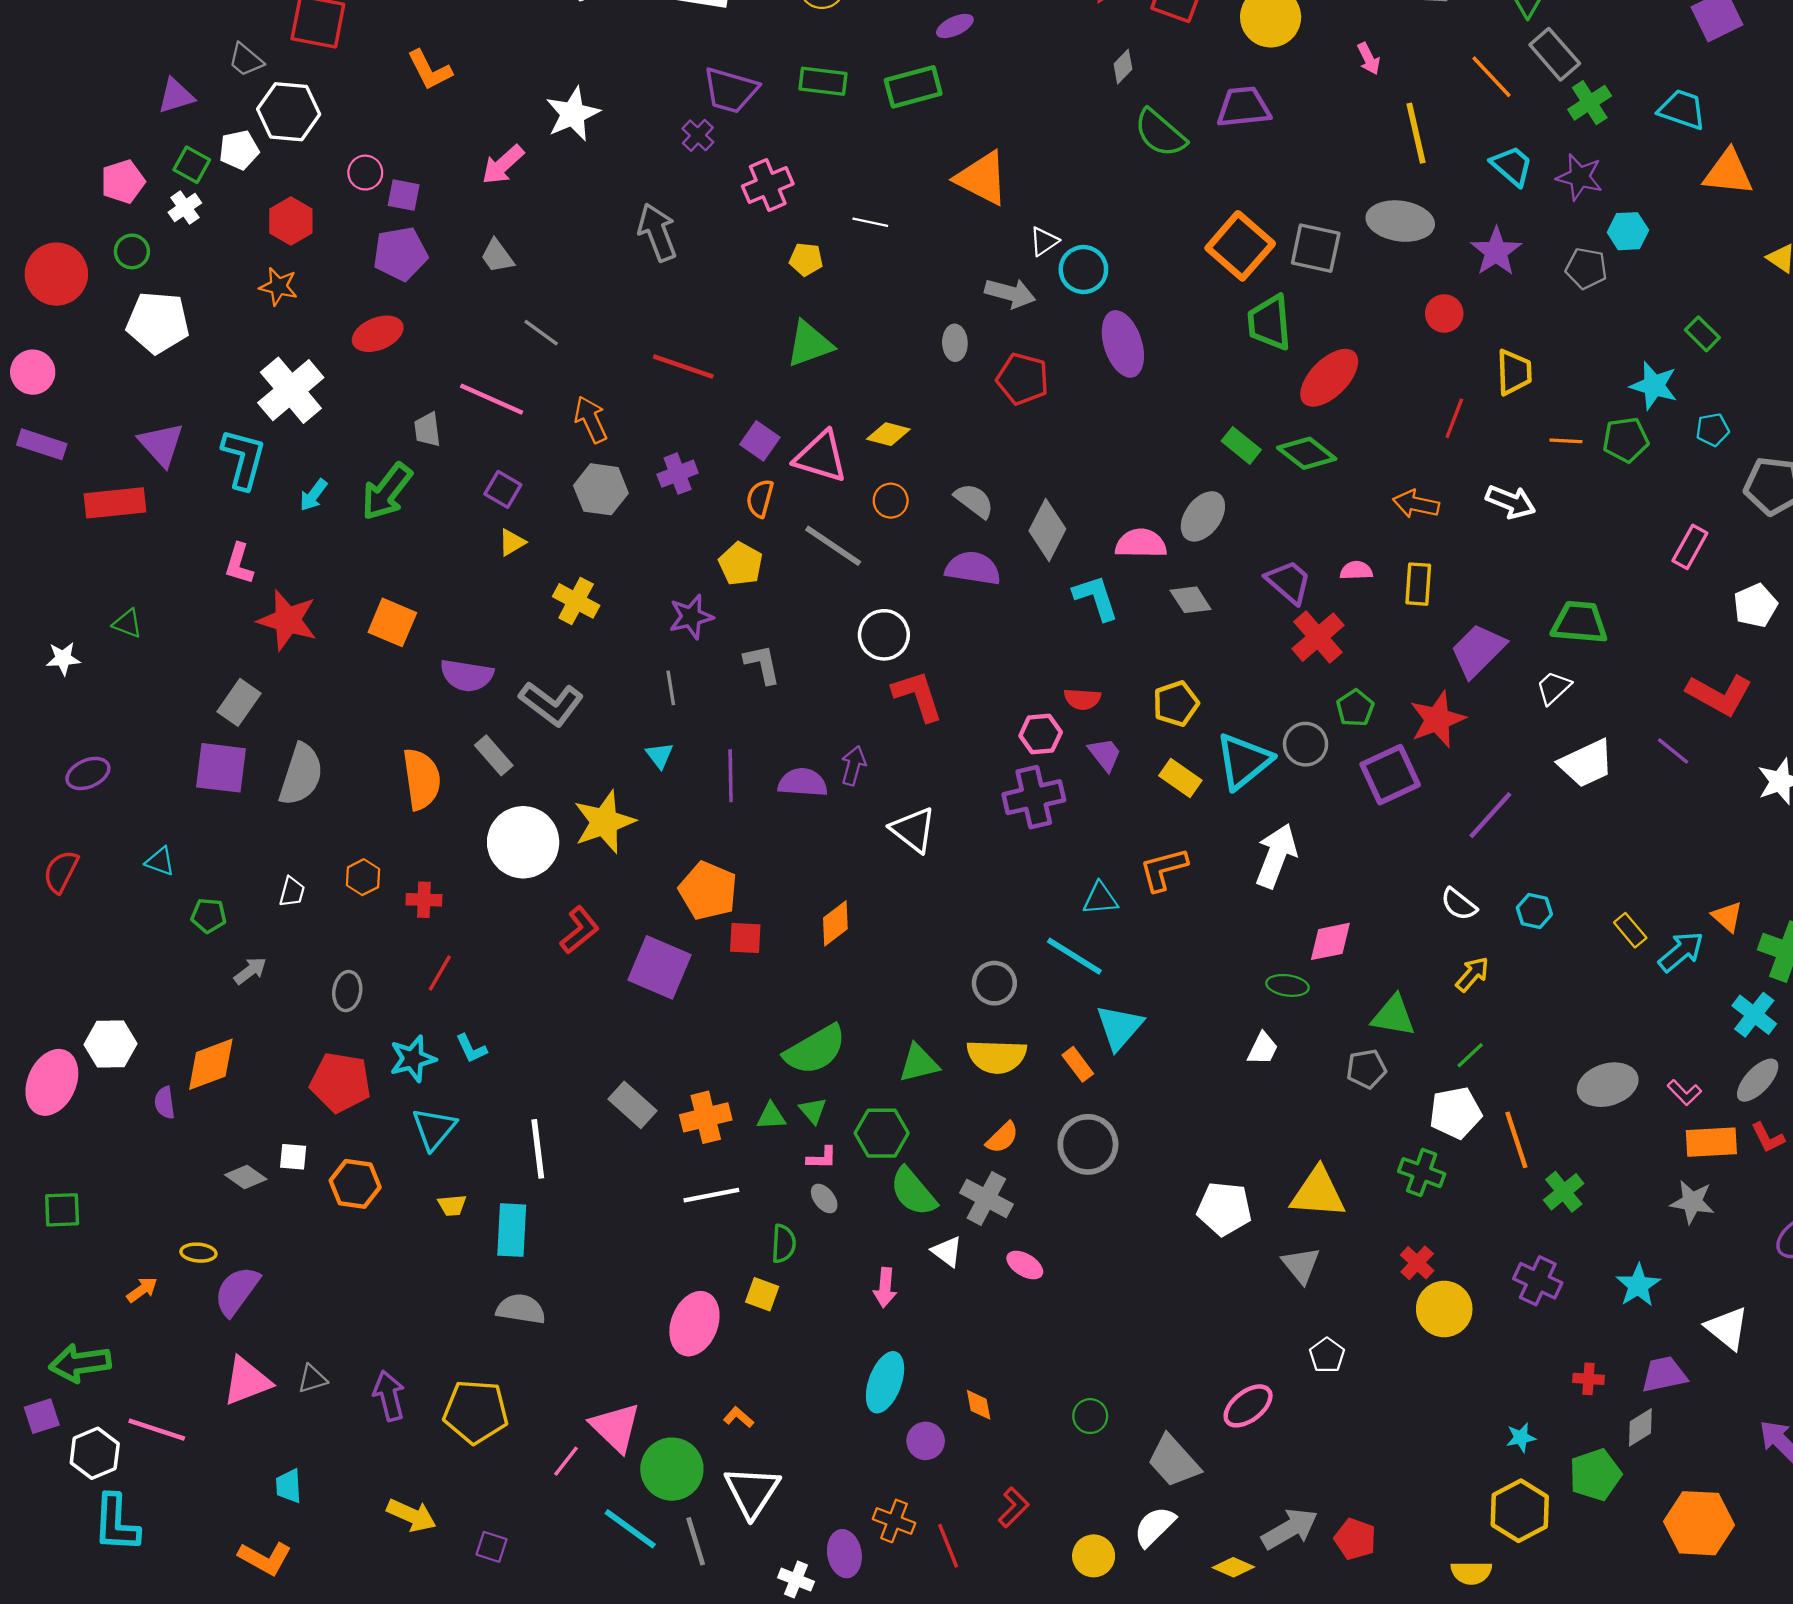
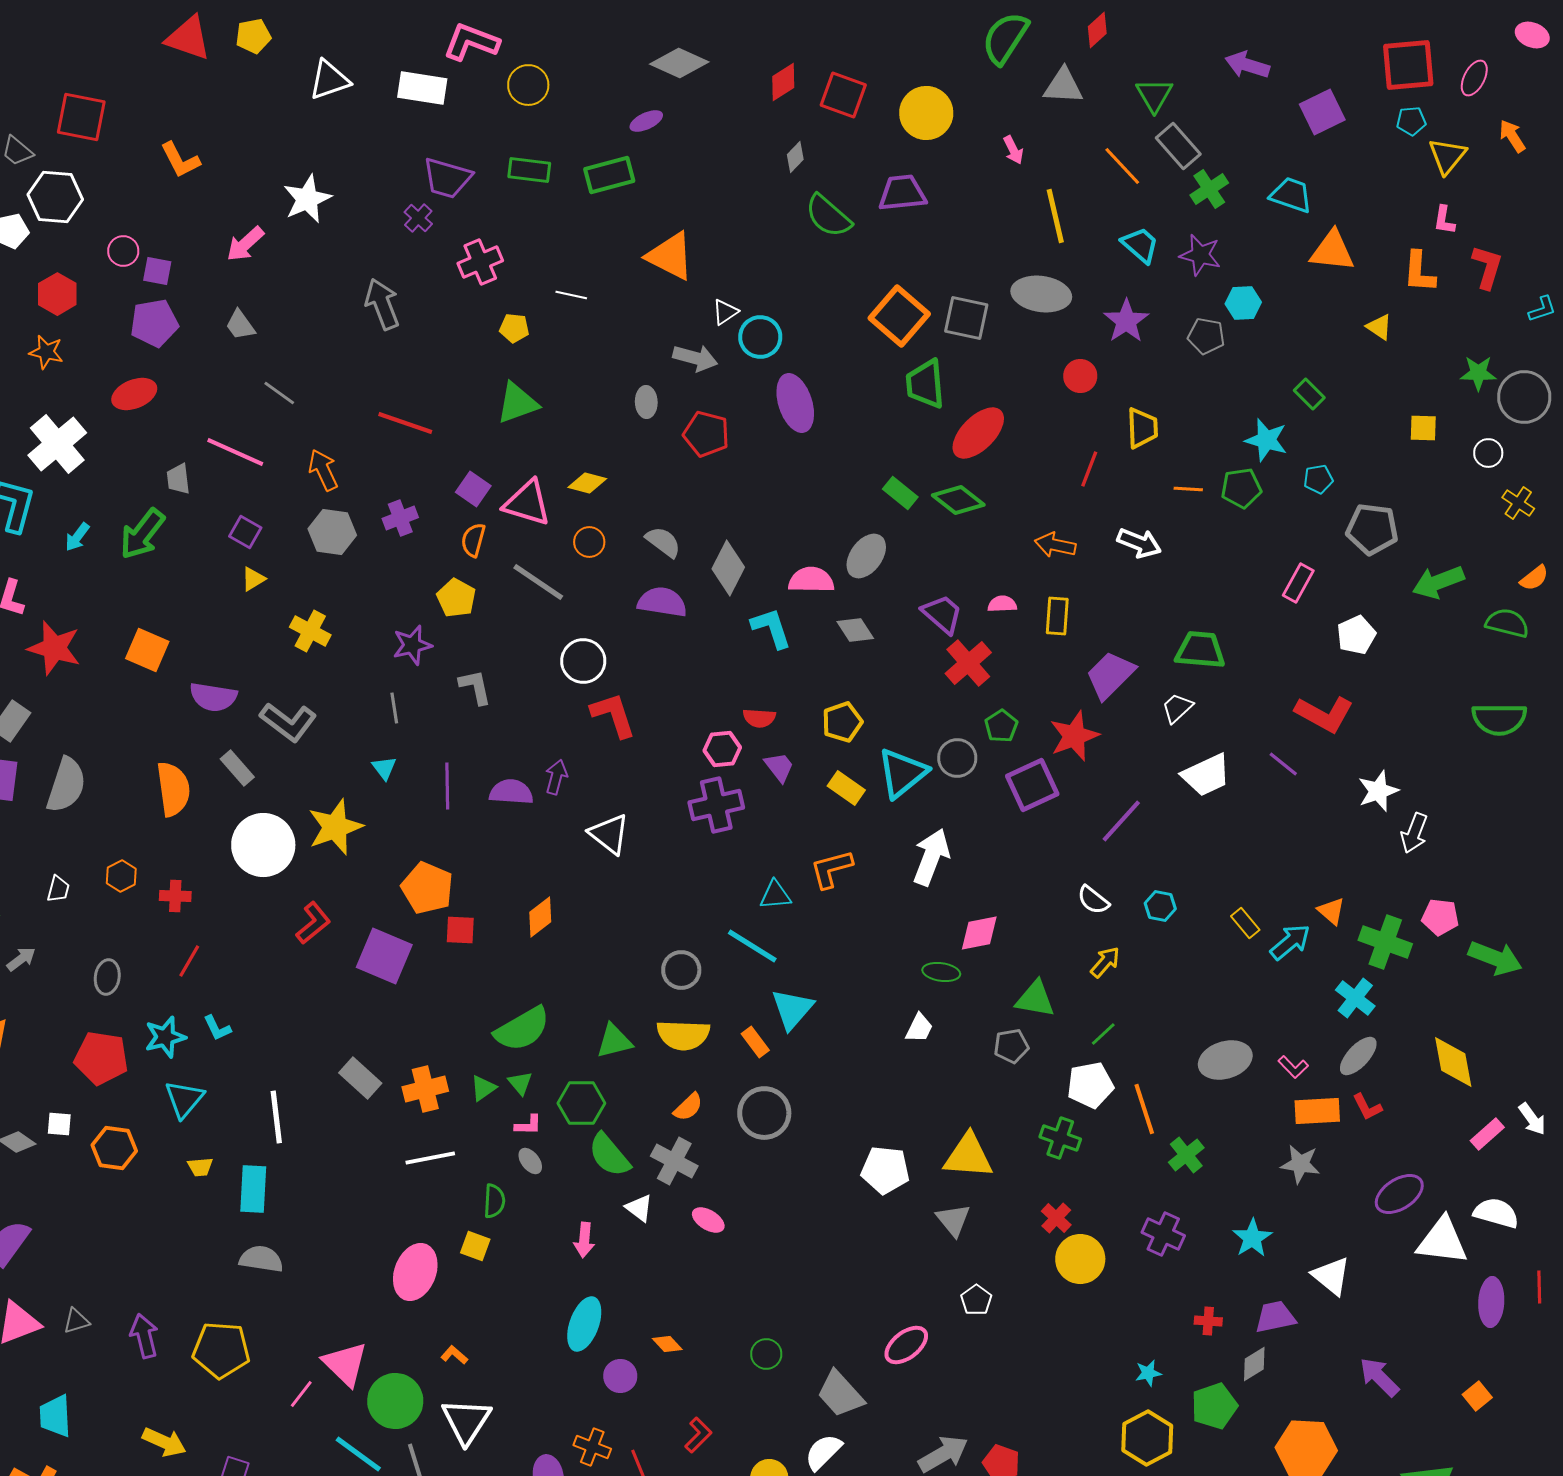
green triangle: (771, 1116) -> (483, 1088), turned -32
orange diamond: (979, 1405) -> (667, 1344), turned -32
cyan trapezoid: (289, 1486) -> (55, 1416), size x1.4

